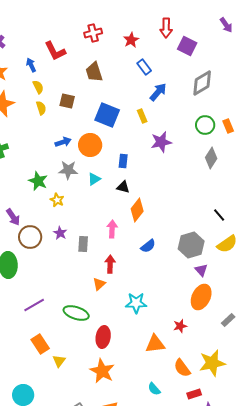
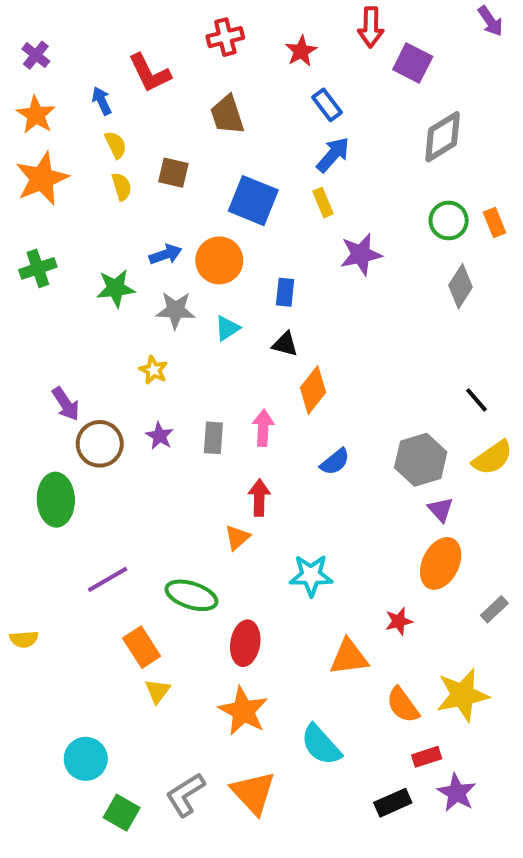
blue arrow: (158, 92) -> (333, 155), moved
green star: (38, 181) -> (116, 288), moved, turned -30
gray rectangle: (83, 244) -> (213, 438), moved
orange rectangle: (40, 344) -> (142, 647), moved
cyan semicircle: (154, 389) -> (321, 745), moved, size x1.6

